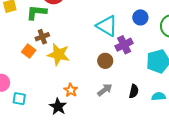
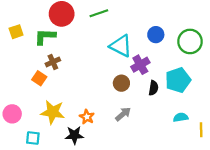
yellow star: (58, 55) -> (53, 112), moved
black semicircle: (134, 91) -> (154, 88), moved
cyan square: (19, 99) -> (33, 138), moved
black star: (58, 107) -> (74, 135), turned -30

